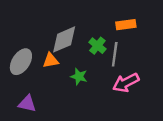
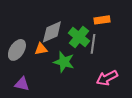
green cross: (97, 46) -> (79, 37), size x1.5
green star: (79, 76) -> (64, 62), size x1.5
pink arrow: (126, 83) -> (107, 78), moved

